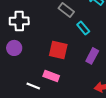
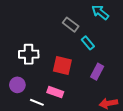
white cross: (19, 21) -> (29, 54), moved
purple circle: (14, 48) -> (17, 85), moved

